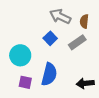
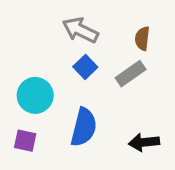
gray arrow: (60, 16) -> (80, 30), moved
purple square: (25, 82) -> (25, 141), moved

